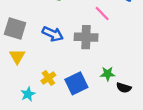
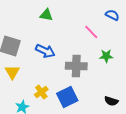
gray cross: (86, 37) -> (76, 66), moved
green star: (108, 74) -> (106, 56), moved

